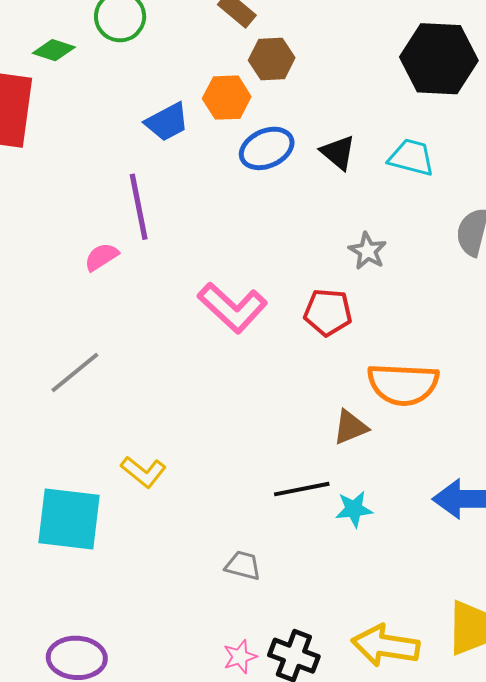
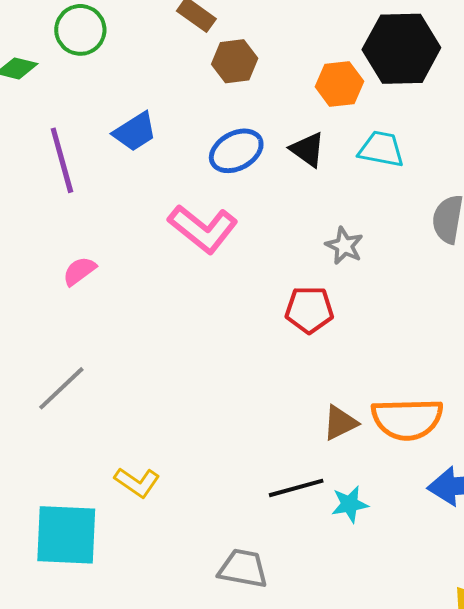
orange hexagon: (227, 98) -> (339, 84), moved
purple line: (139, 207) -> (62, 160), moved
pink L-shape: (232, 308) -> (203, 229), moved
orange semicircle: (403, 384) -> (407, 419), moved
gray trapezoid: (243, 565) -> (243, 568), size x1.4

